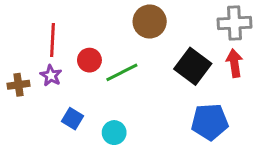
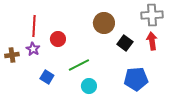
brown circle: (150, 22) -> (104, 23), moved
black square: (193, 66) -> (125, 43), size x0.7
green line: (122, 72) -> (79, 65), moved
cyan circle: (114, 133) -> (89, 86), moved

